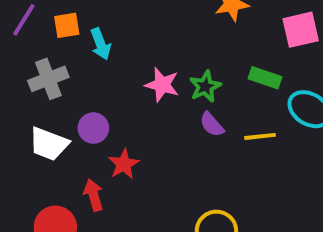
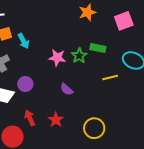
green rectangle: (265, 78) -> (98, 48), moved
purple semicircle: (212, 124) -> (67, 89), moved
red star: (124, 164) -> (56, 120), moved

